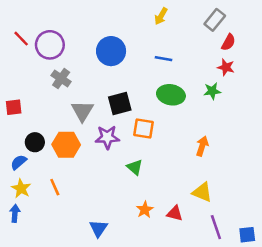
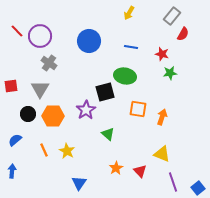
red star: (226, 67) -> (162, 54), moved
green ellipse: (171, 95) -> (125, 76), moved
black square: (120, 104) -> (105, 92), moved
gray triangle: (82, 111) -> (40, 89), moved
orange square: (143, 128) -> (138, 109), moved
purple star: (107, 137) -> (86, 110), turned -30
blue semicircle: (19, 162) -> (15, 140), moved
yellow star: (21, 188) -> (67, 151), moved
red triangle: (175, 213) -> (140, 171), turned 32
blue square: (247, 235) -> (198, 188), turned -32

